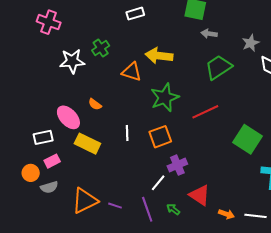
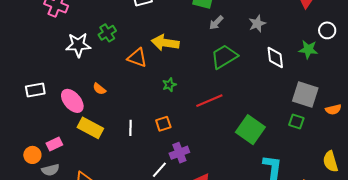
gray arrow: (209, 34) -> (216, 23), turned -56
gray star: (251, 43) -> (257, 24), moved
green star: (165, 97) -> (169, 85), size x0.5
white line: (127, 133) -> (130, 128), moved
white rectangle: (43, 137) -> (35, 90), moved
orange square: (160, 137) -> (163, 124), size x0.7

